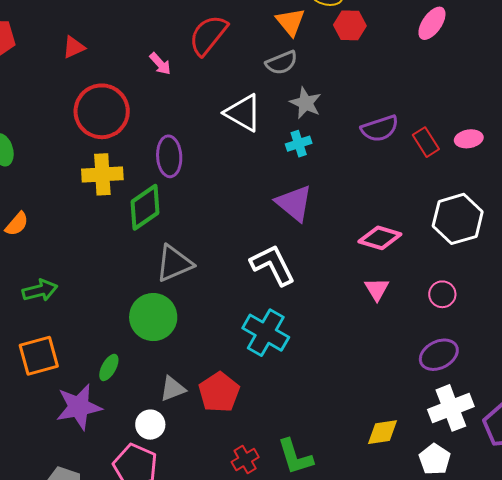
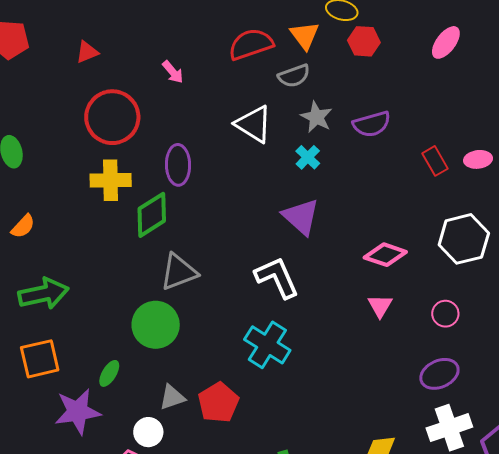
red semicircle: (208, 35) -> (251, 44), moved, turned 30
purple semicircle: (380, 128) -> (372, 124), moved
cyan cross: (299, 144) -> (308, 157), turned -30
green arrow: (40, 290) -> (43, 294), size x1.4

